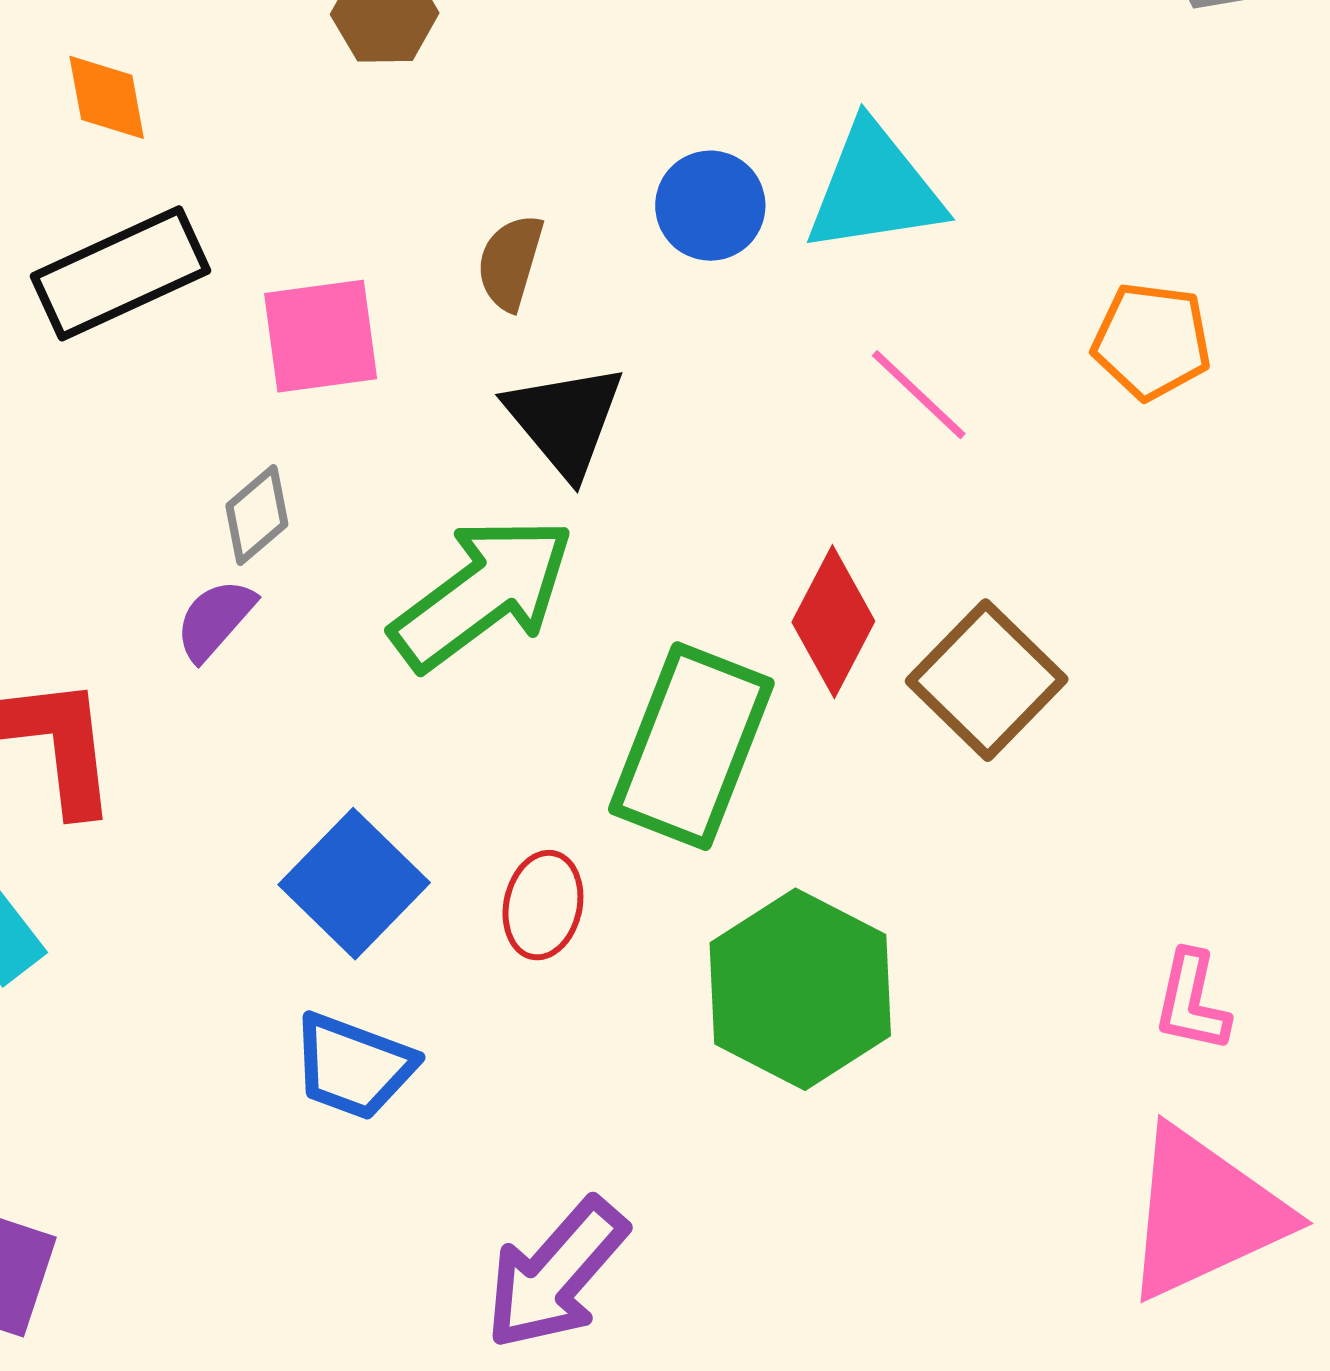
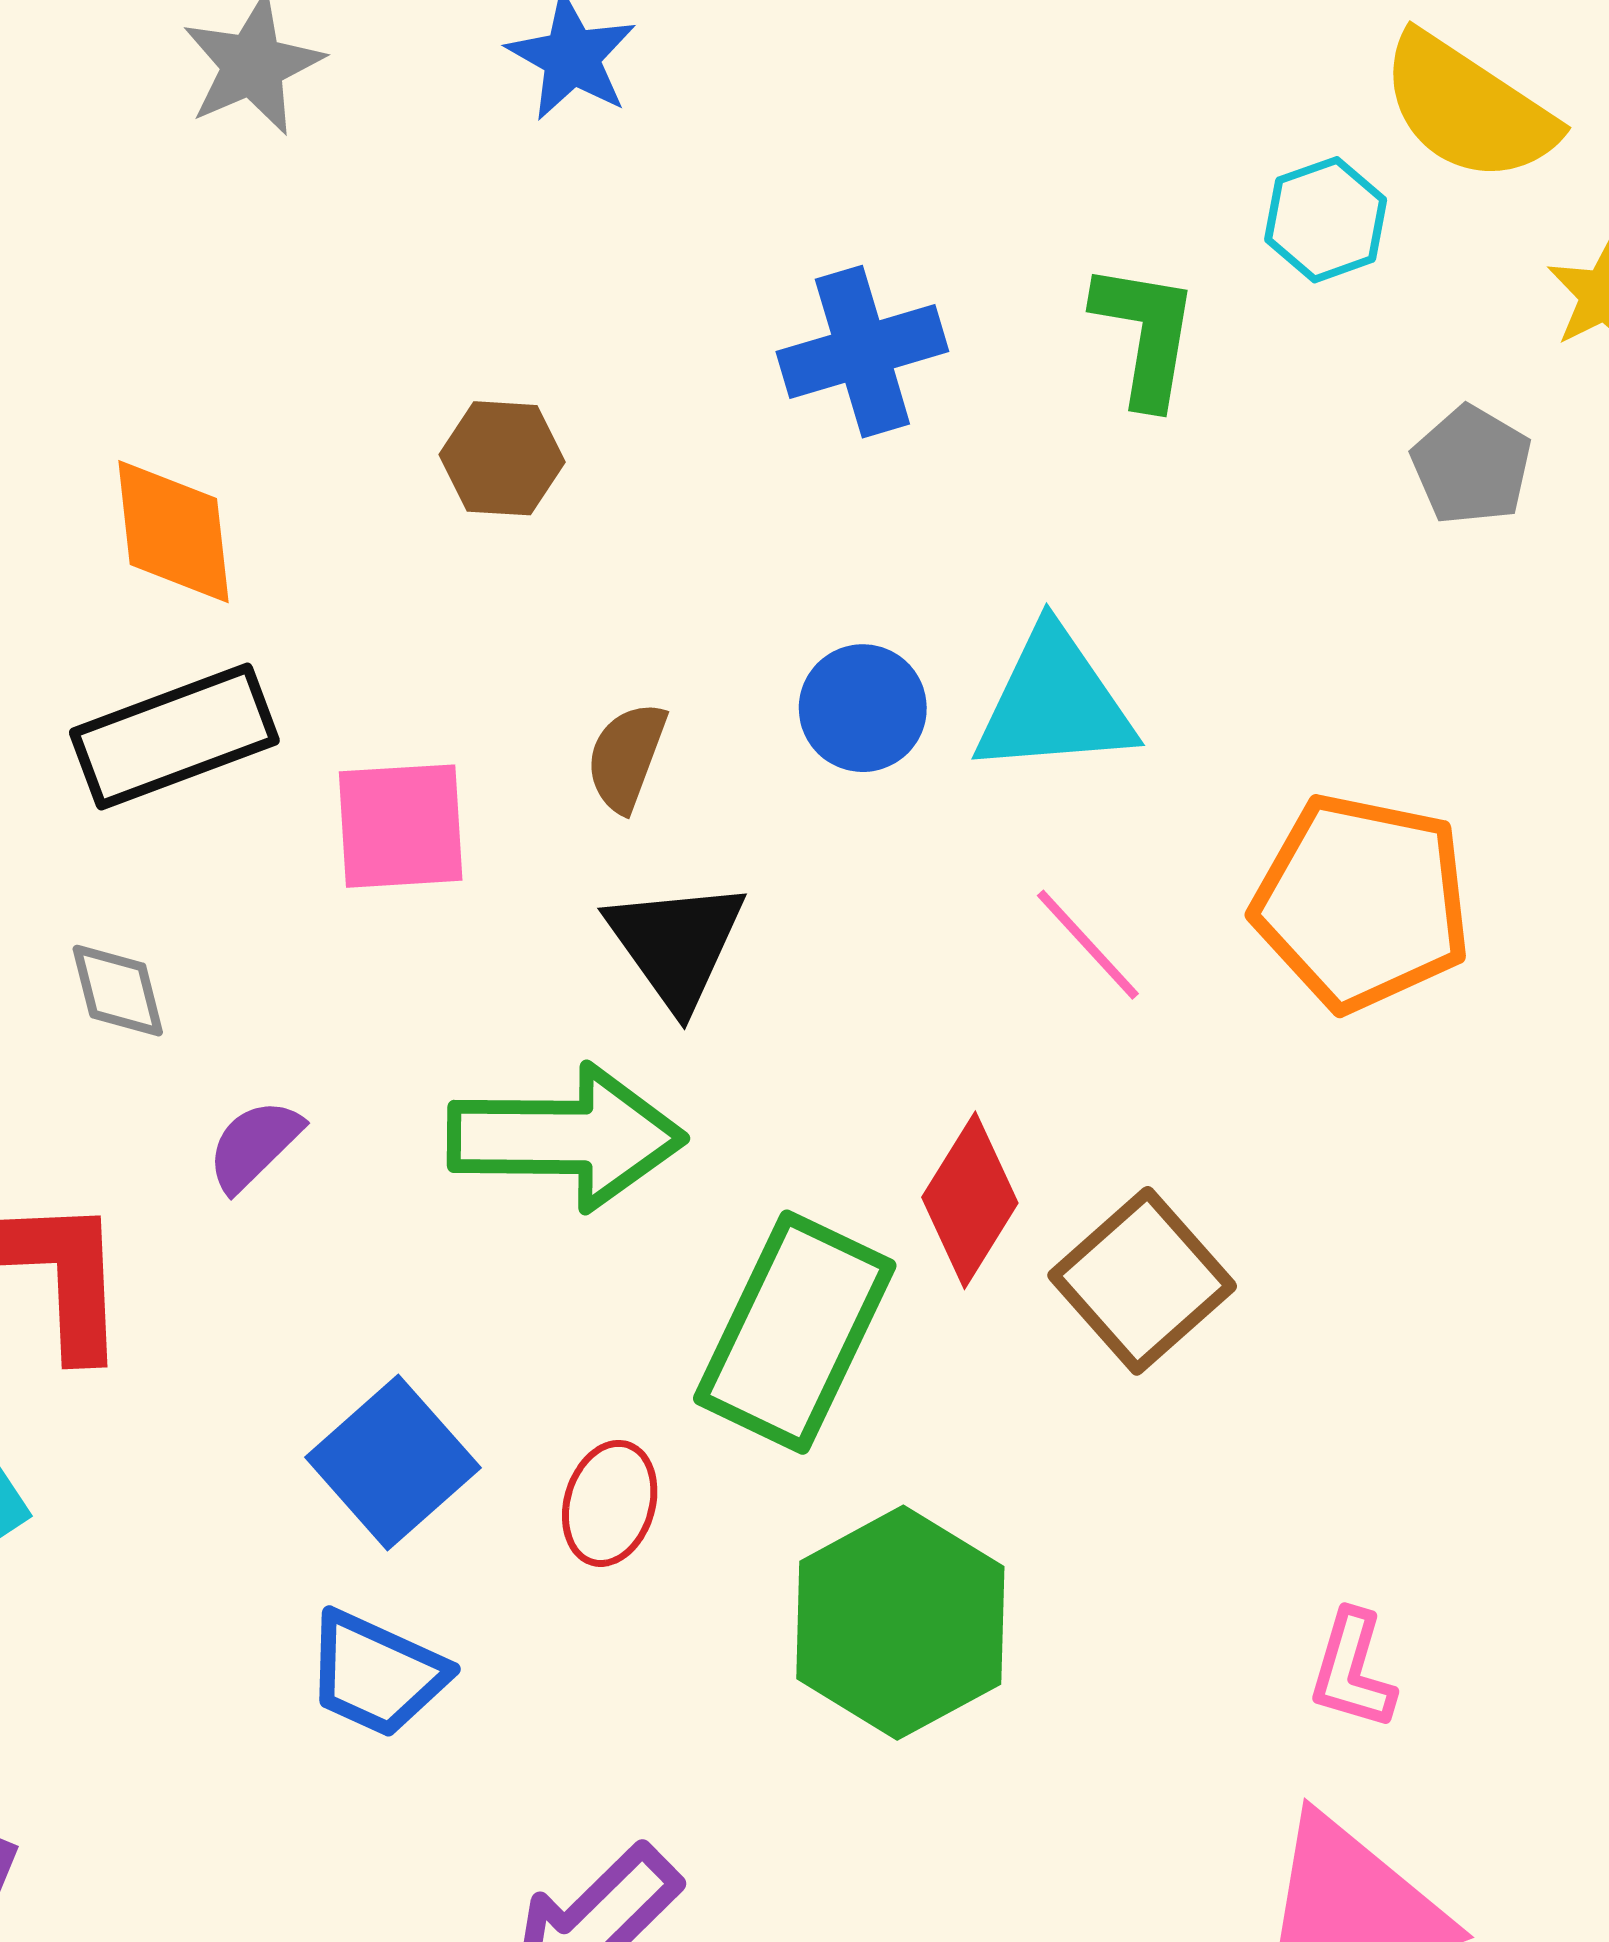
orange diamond: (107, 97) -> (173, 532), size x1.4
orange pentagon: (1152, 341) -> (1362, 902), size x1.6
gray diamond: (257, 515) -> (118, 991), moved, turned -68
green arrow: (483, 593) -> (566, 1137), turned 33

